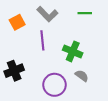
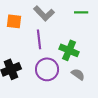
orange square: (17, 22) -> (14, 21), turned 35
purple circle: (55, 85) -> (47, 69), moved

